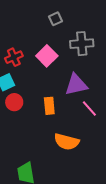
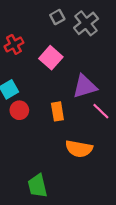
gray cross: (82, 44) -> (86, 23), moved, turned -30
red cross: (14, 57) -> (14, 44), moved

